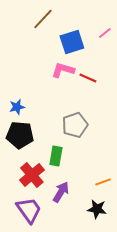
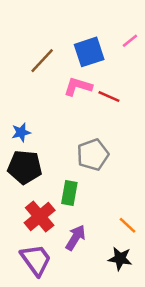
brown line: (43, 19) -> (42, 61), moved
orange line: (103, 182) -> (127, 225), turned 63

